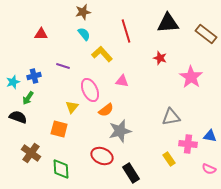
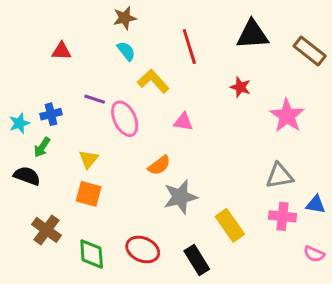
pink ellipse: (90, 90) -> (125, 119), moved
yellow triangle: (72, 107) -> (89, 159), moved
gray triangle: (171, 117) -> (279, 176), moved
red ellipse: (102, 156) -> (143, 249), moved
yellow rectangle: (169, 159) -> (230, 225), moved, size x1.5

